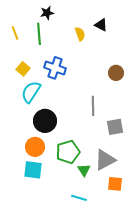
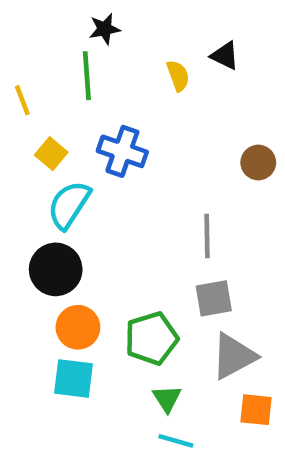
yellow line: (15, 33) -> (22, 100), moved
black circle: (45, 121) -> (56, 269), moved
gray square: (115, 127) -> (214, 298), moved
green triangle: (84, 170) -> (167, 399), moved

